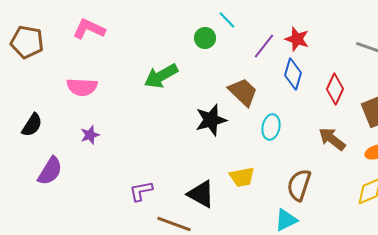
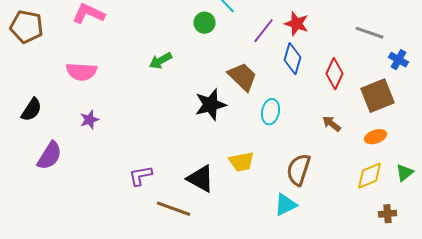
green arrow: (161, 76) -> (160, 61), size x0.7
brown arrow: (332, 139) -> (332, 124), size x0.7

